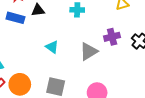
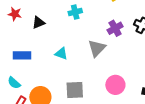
blue rectangle: (15, 18) -> (22, 55), moved

